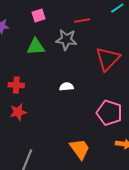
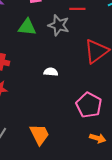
orange trapezoid: (80, 149) -> (39, 134), moved

